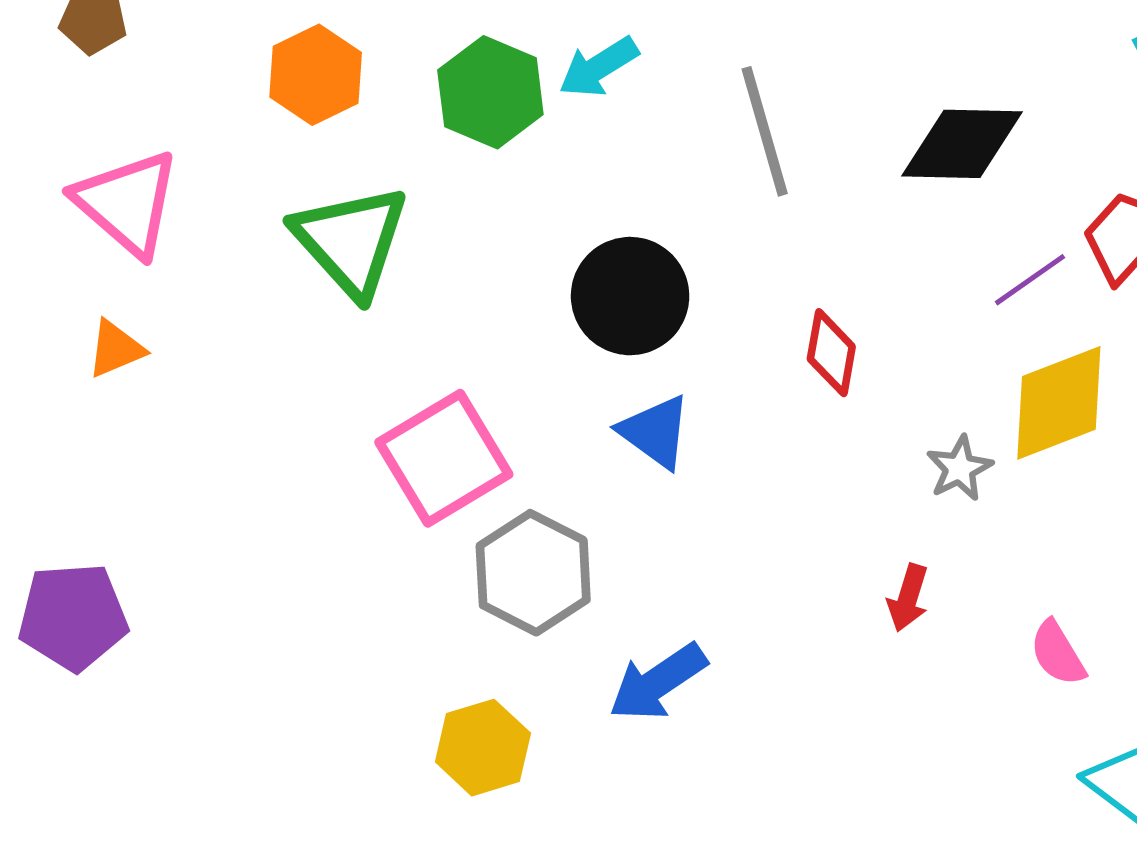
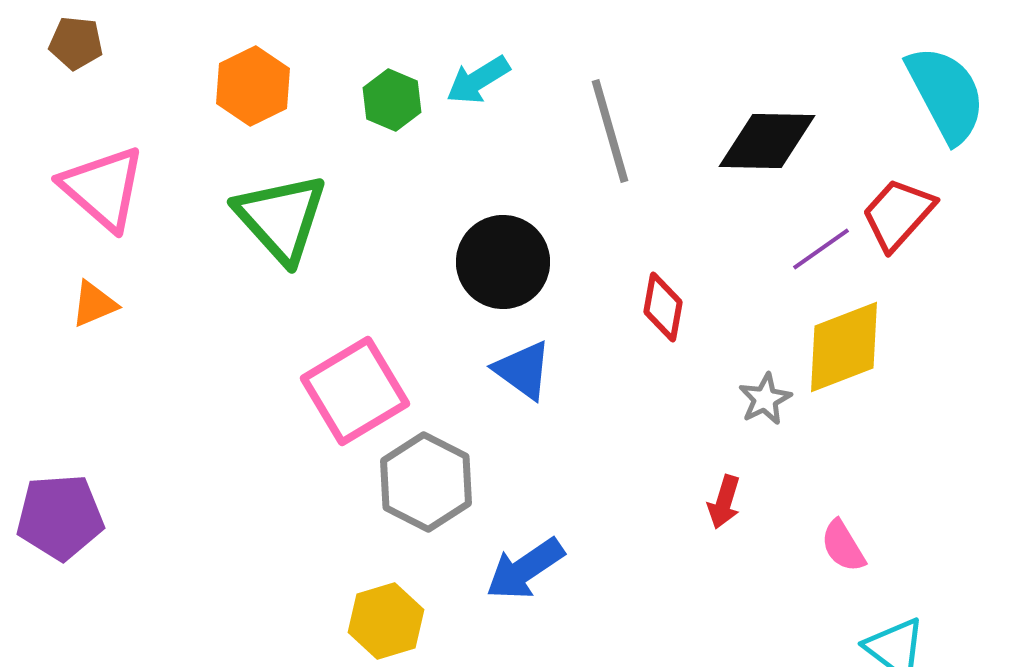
green hexagon: (490, 92) -> (392, 100), size x0.7

